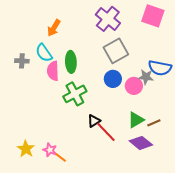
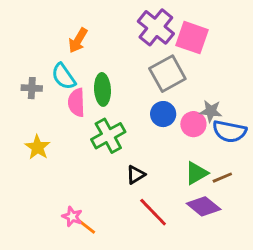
pink square: (153, 16) -> (192, 38), moved
blue semicircle: (160, 68) -> (230, 131), moved
red line: (106, 132) -> (153, 212), moved
yellow star: (26, 149) -> (38, 147), moved

